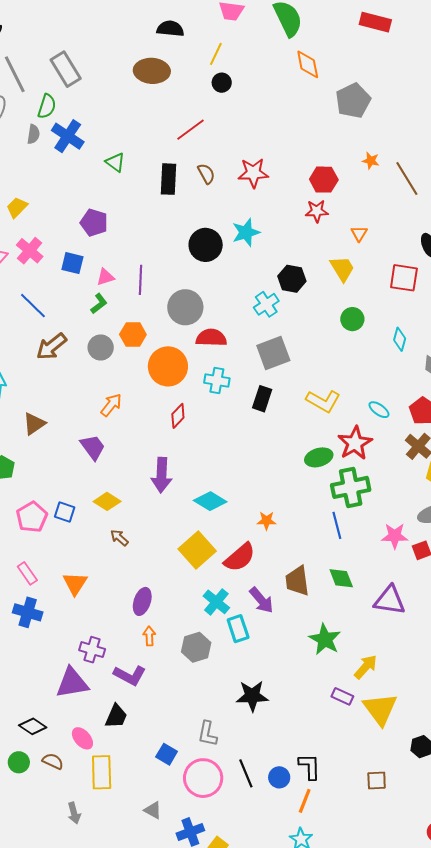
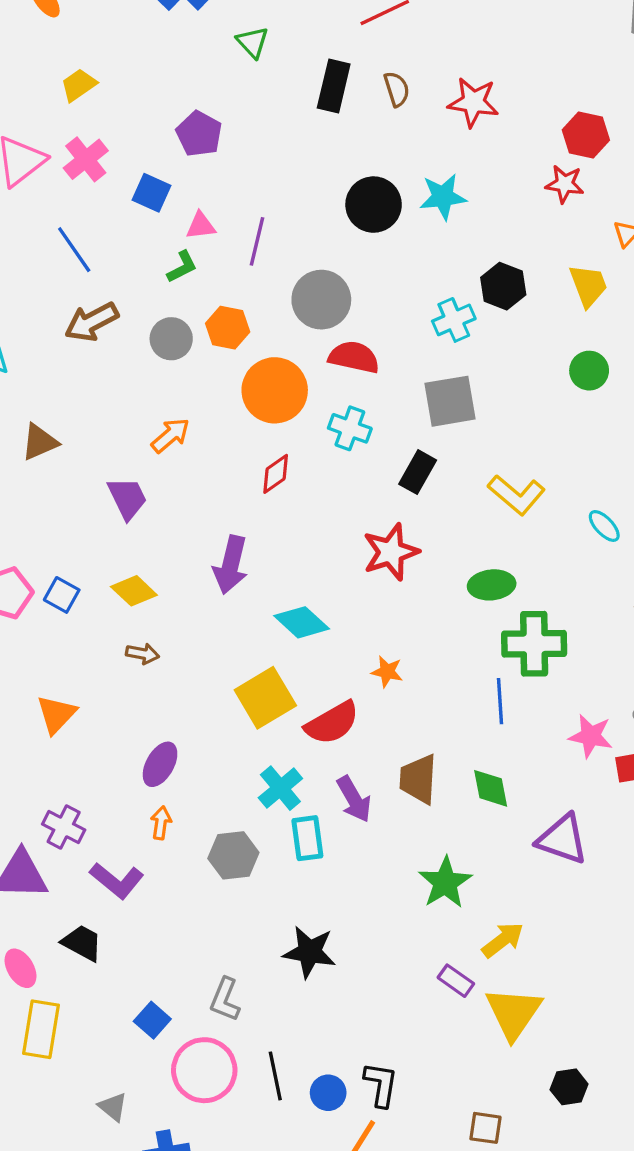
red star: (355, 443) -> (391, 552), moved
brown arrow: (119, 538) -> (143, 654), turned 138
black trapezoid: (116, 716) -> (82, 943), turned -96

